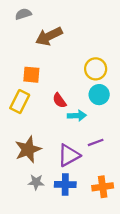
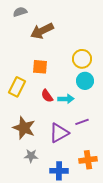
orange square: (31, 75) -> (40, 67), moved
red semicircle: (59, 100) -> (47, 96), moved
brown star: (28, 149) -> (24, 128), turned -30
blue cross: (65, 184) -> (59, 171), moved

